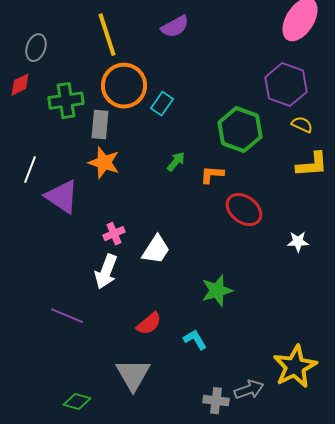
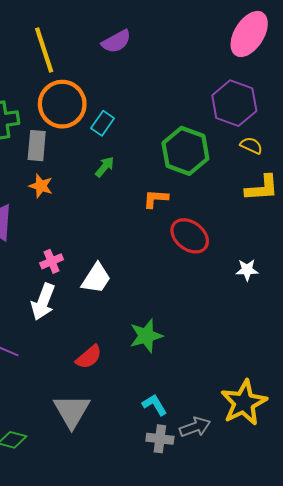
green arrow: (176, 162) -> (105, 167), moved
orange star: (104, 163) -> (41, 186), size x0.7
green star: (217, 291) -> (146, 336), moved
cyan L-shape: (195, 340) -> (155, 405), moved

